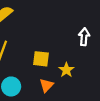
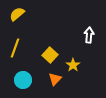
yellow square: (41, 59) -> (50, 55), turned 35

